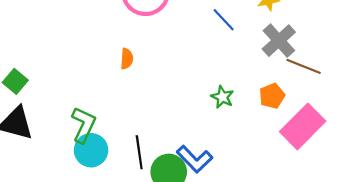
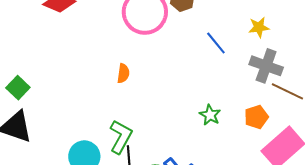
gray cross: (279, 41) -> (266, 66), turned -32
green L-shape: (84, 125) -> (121, 137), moved

